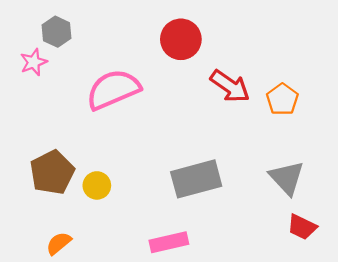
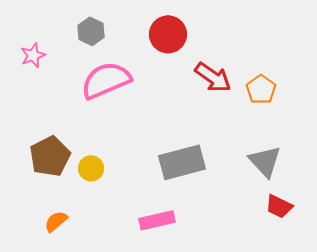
gray hexagon: (56, 32) -> (91, 31), moved

